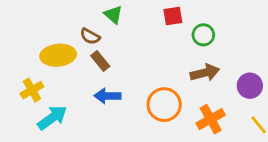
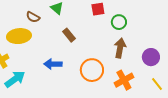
brown semicircle: (90, 36) -> (33, 17), moved
brown rectangle: (100, 61) -> (69, 35), moved
brown arrow: (205, 73) -> (120, 48), turned -66

